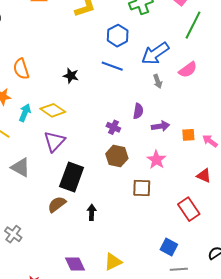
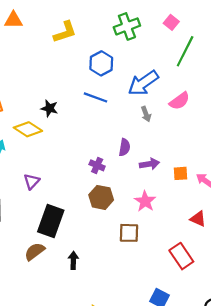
yellow diamond: (53, 110) -> (28, 129), moved
purple triangle: (54, 141) -> (32, 181), size x0.7

